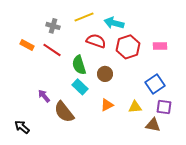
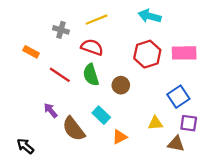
cyan arrow: (114, 23) -> (150, 16), moved
red semicircle: (96, 41) -> (92, 47), moved
pink rectangle: (160, 46) -> (184, 53), size x1.5
red line: (52, 50) -> (60, 75), moved
cyan rectangle: (80, 87) -> (101, 115), moved
orange triangle: (107, 105) -> (120, 137), moved

